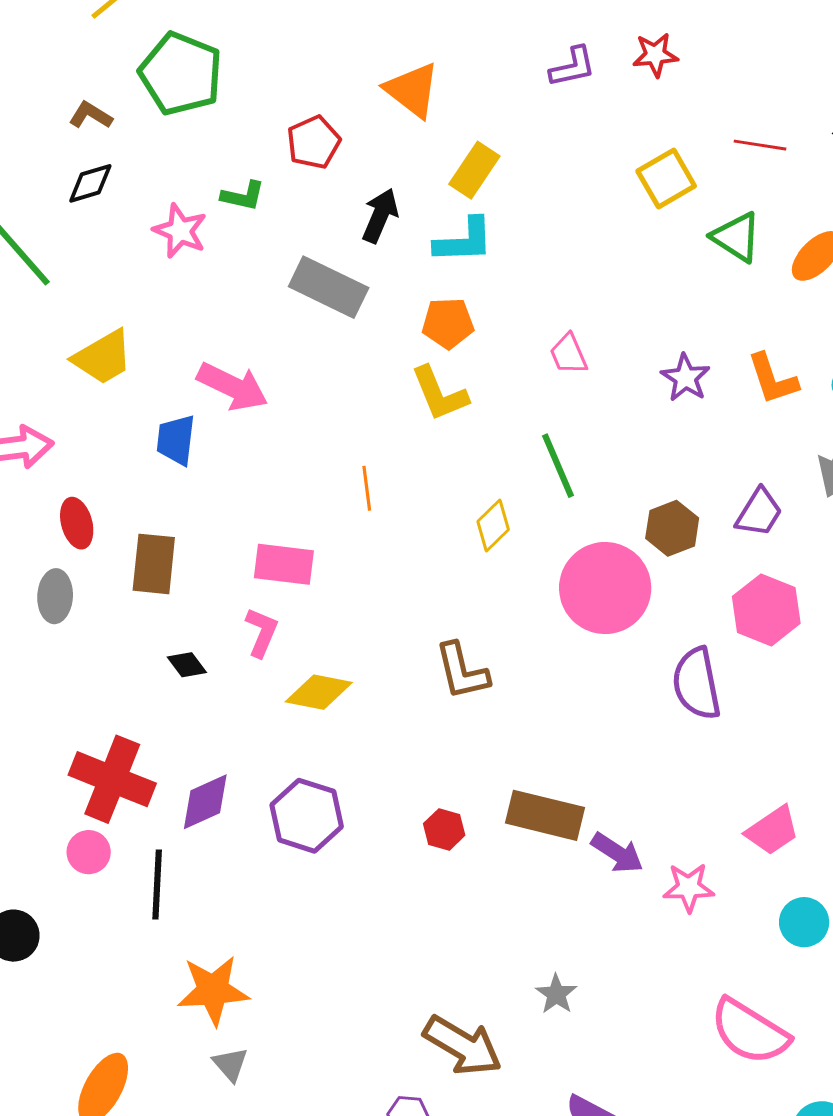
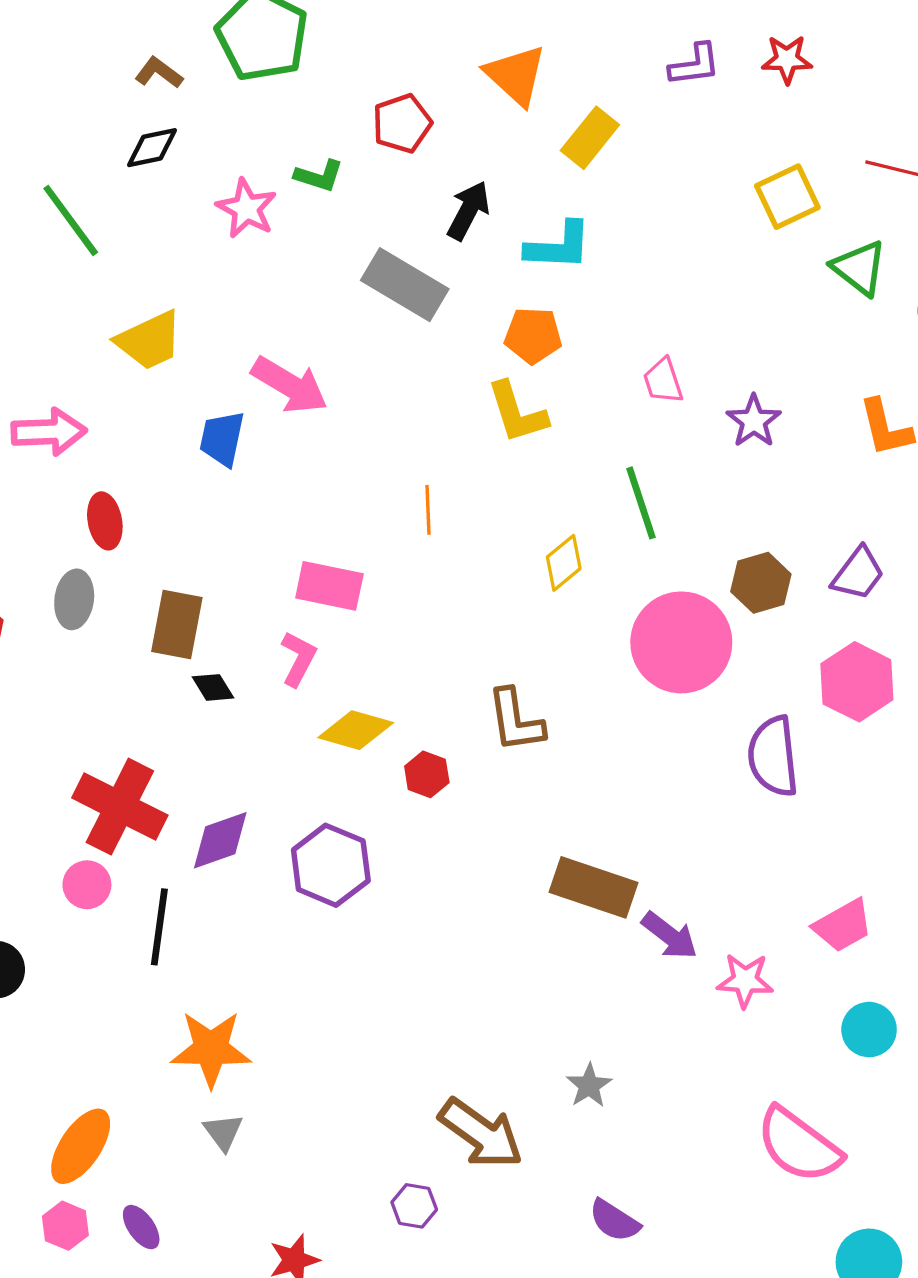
yellow rectangle: (474, 170) -> (590, 138), moved
purple star: (686, 378) -> (754, 421), moved
brown rectangle: (154, 564) -> (177, 624), moved
red hexagon: (444, 829) -> (427, 774), moved

